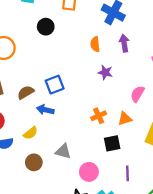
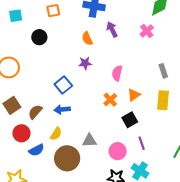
purple star: (105, 72) -> (85, 63), moved
brown semicircle: (26, 92) -> (35, 112), moved
pink semicircle: (137, 94) -> (117, 73), moved
brown circle: (34, 162) -> (67, 158), size x1.6
purple line: (128, 173) -> (142, 143), moved

